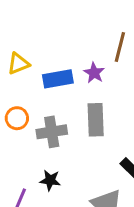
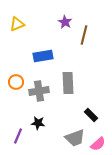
yellow triangle: (18, 64) -> (17, 24), moved
purple star: (94, 73) -> (65, 22), moved

